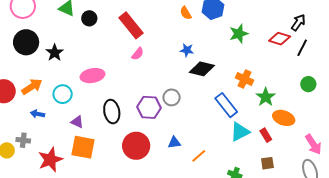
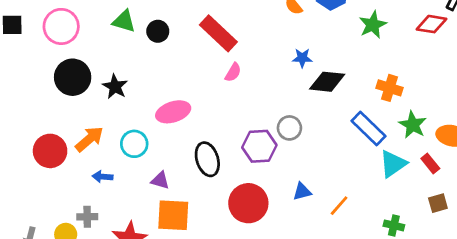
green star: (266, 97) -> (413, 125), moved

